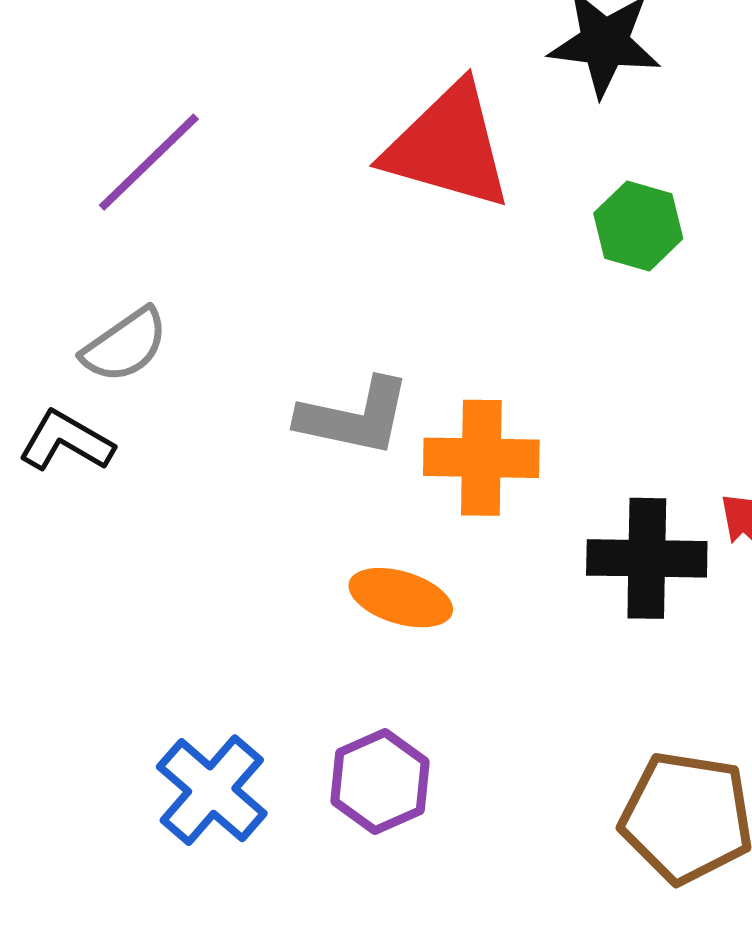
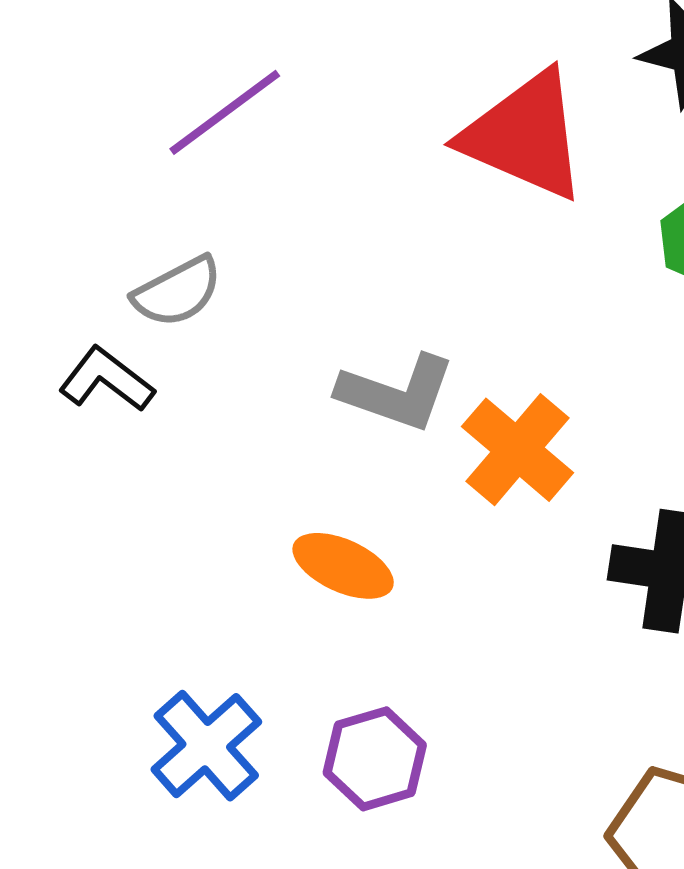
orange cross: (481, 458) -> (518, 450), turned 32
orange ellipse: (401, 598) -> (343, 566), moved

